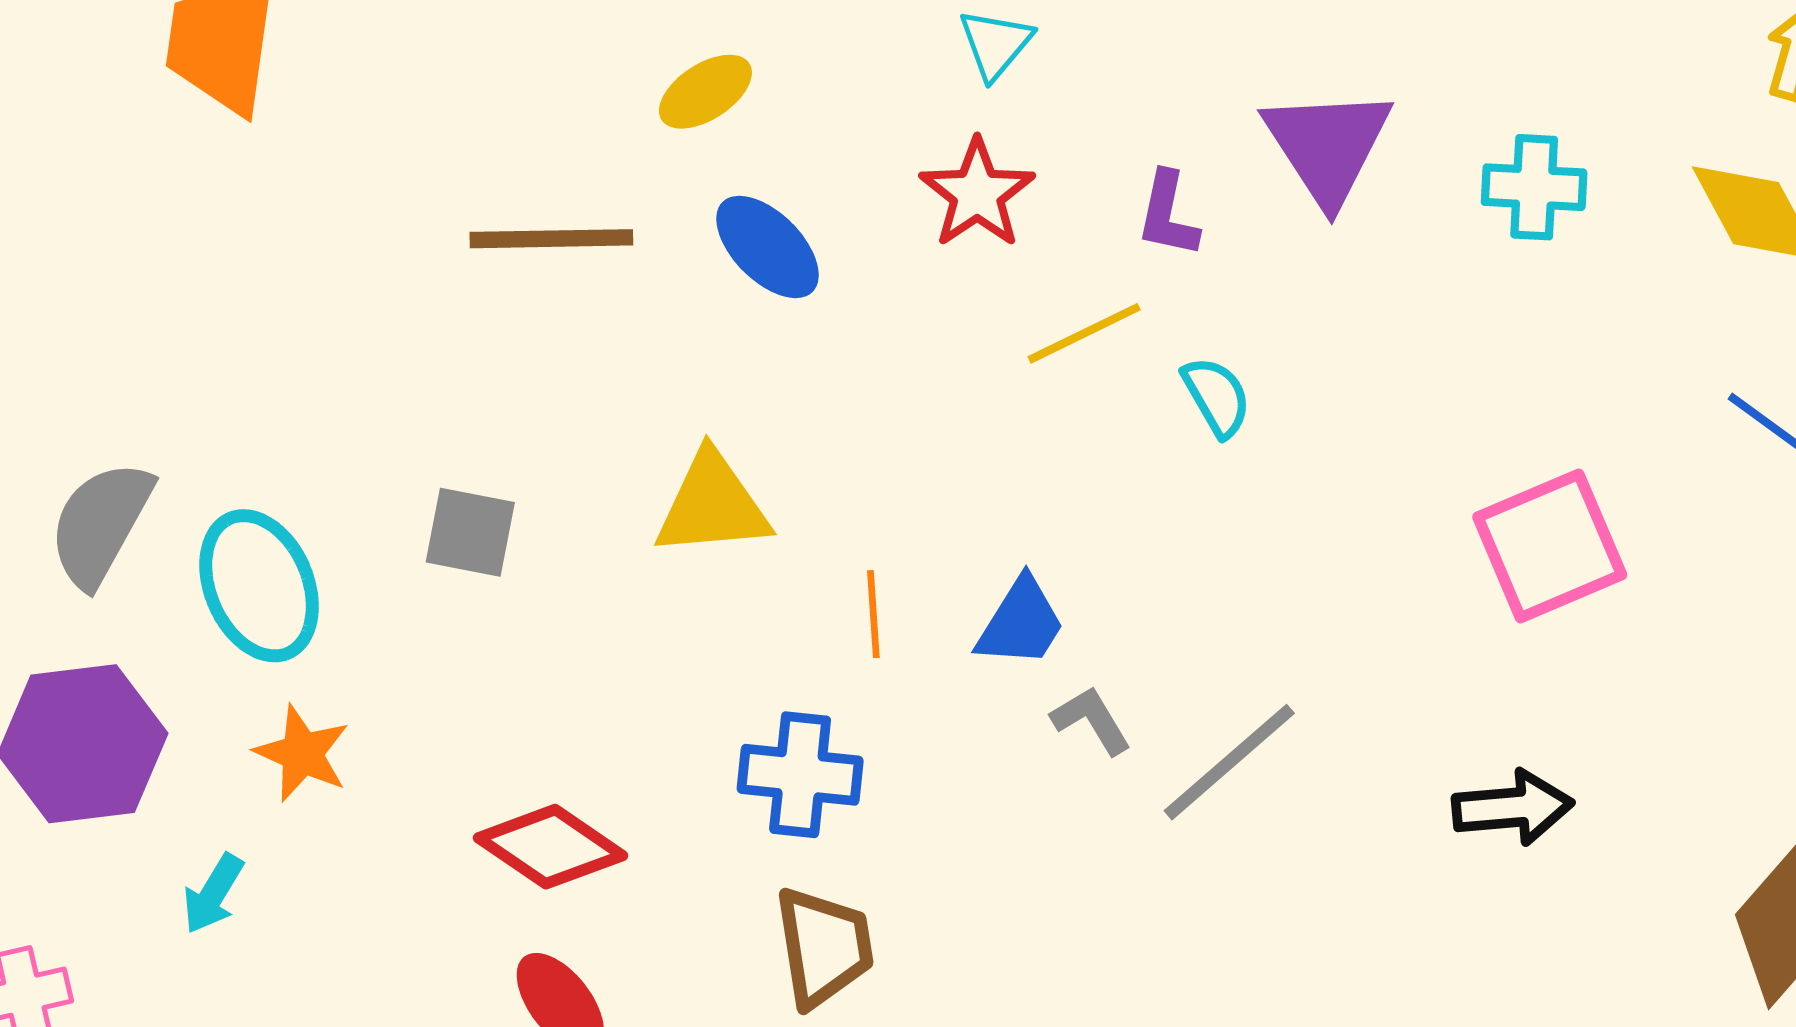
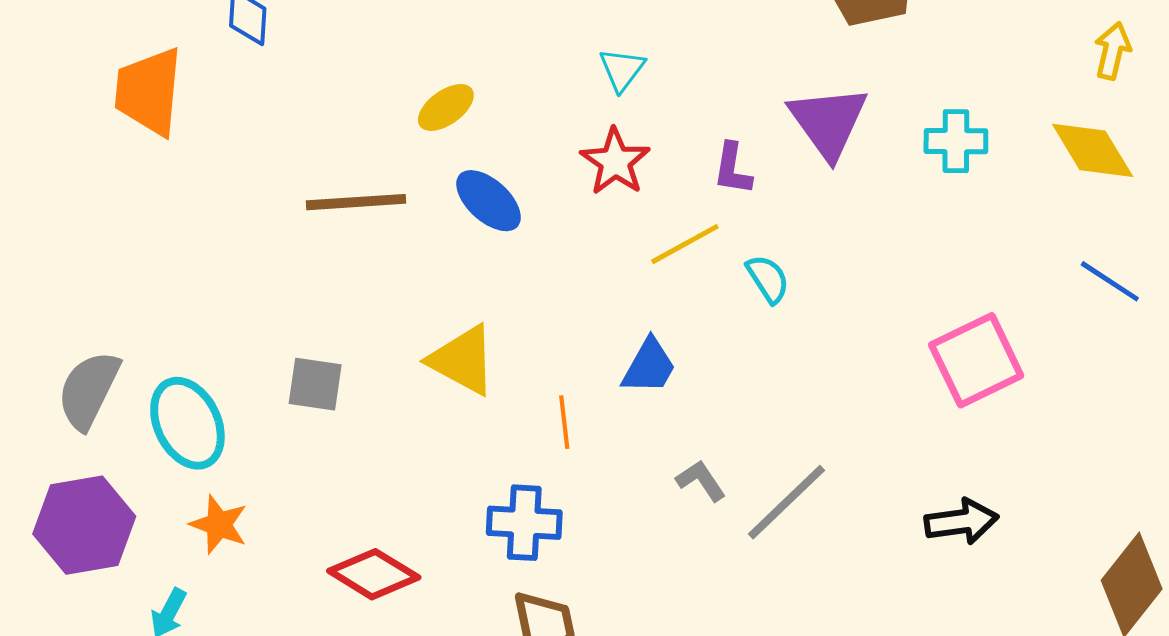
yellow triangle: (712, 505) -> (462, 360), turned 36
blue trapezoid: (1021, 623) -> (649, 366), moved

